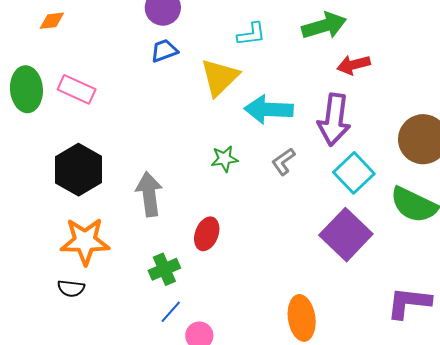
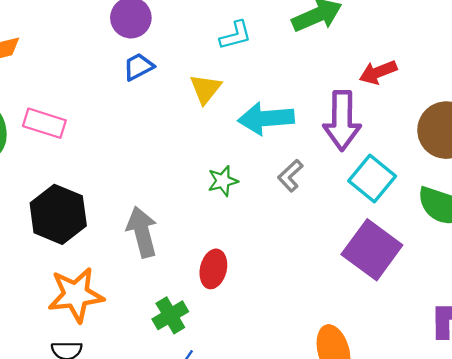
red arrow: (354, 65) -> (378, 72), moved
yellow triangle: (220, 77) -> (205, 89), size x0.7

